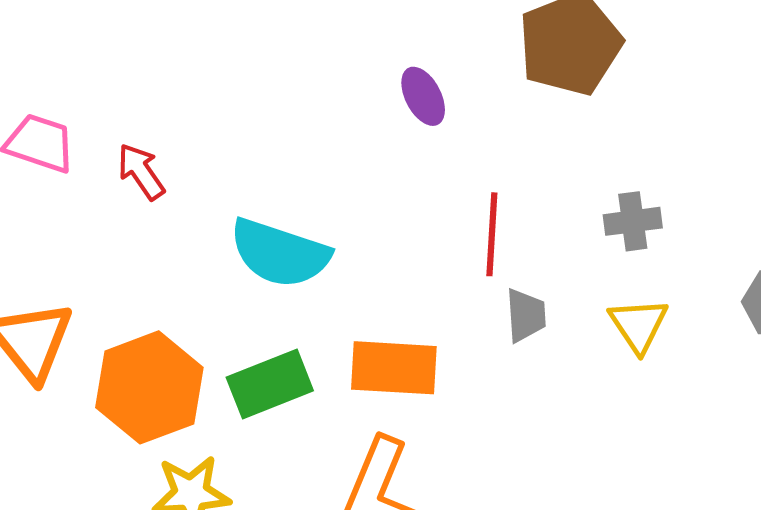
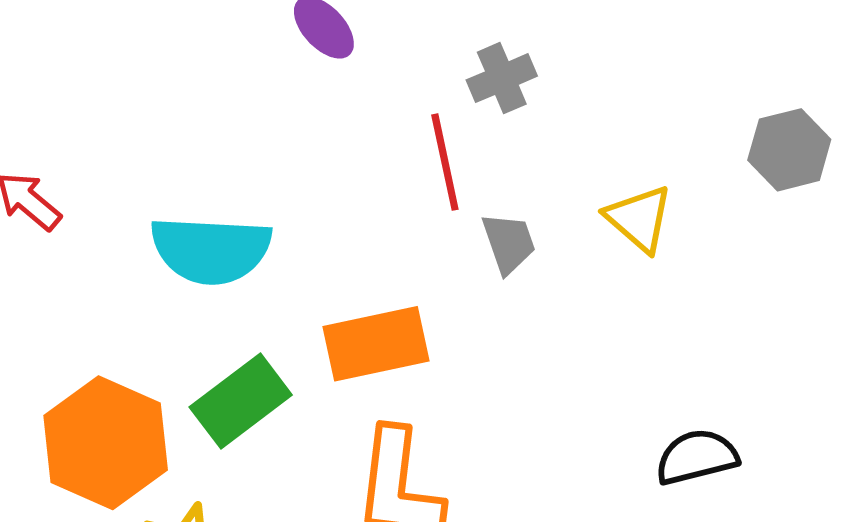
gray cross: (633, 221) -> (502, 78), moved

